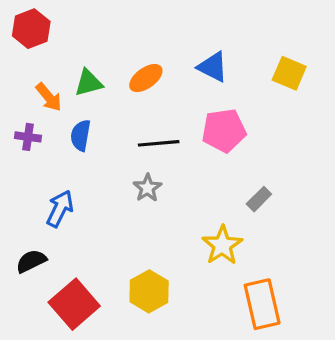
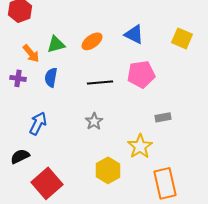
gray star: (147, 188) -> (94, 121), moved
gray rectangle: (259, 199) -> (163, 117), turned 35
yellow hexagon: (149, 291) -> (108, 170), moved

